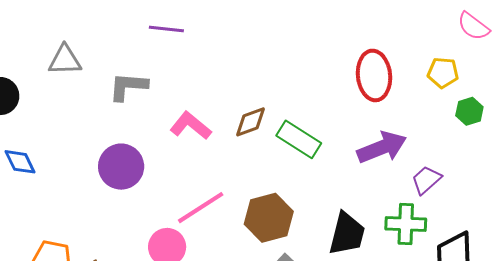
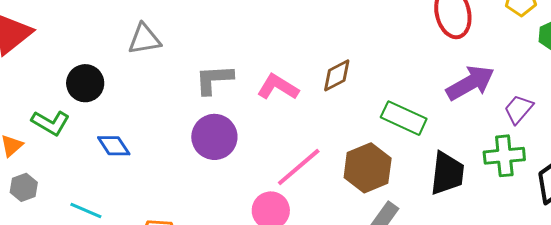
gray L-shape: (128, 86) -> (214, 79), moved
green rectangle: (299, 139) -> (404, 118), moved

